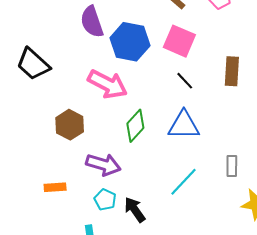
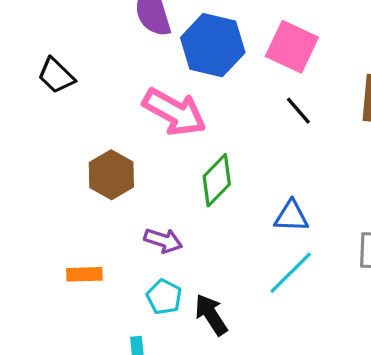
black trapezoid: (33, 64) -> (56, 76), size x0.7
blue triangle: (184, 125) -> (291, 216), moved, size x0.7
purple arrow: (103, 164) -> (163, 240), size x0.7

